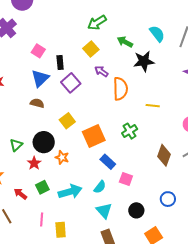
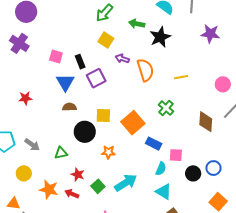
purple square: (71, 83) -> (96, 78), turned 30
yellow square: (67, 121) -> (103, 115), turned -35
black circle: (44, 142) -> (85, 132), moved
green triangle: (16, 145) -> (61, 153), turned 48
red star: (34, 163) -> (78, 175), moved
cyan semicircle: (100, 187) -> (161, 169), moved
red arrow: (20, 194) -> (72, 194), moved
blue circle: (168, 199) -> (214, 168), moved
black circle: (136, 210) -> (193, 173), moved

